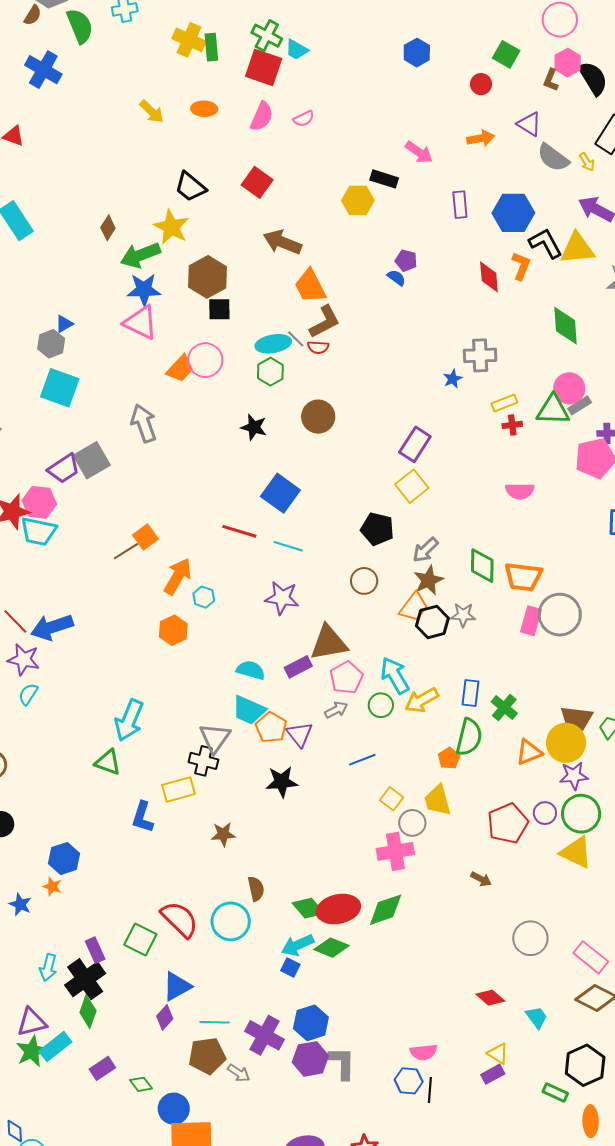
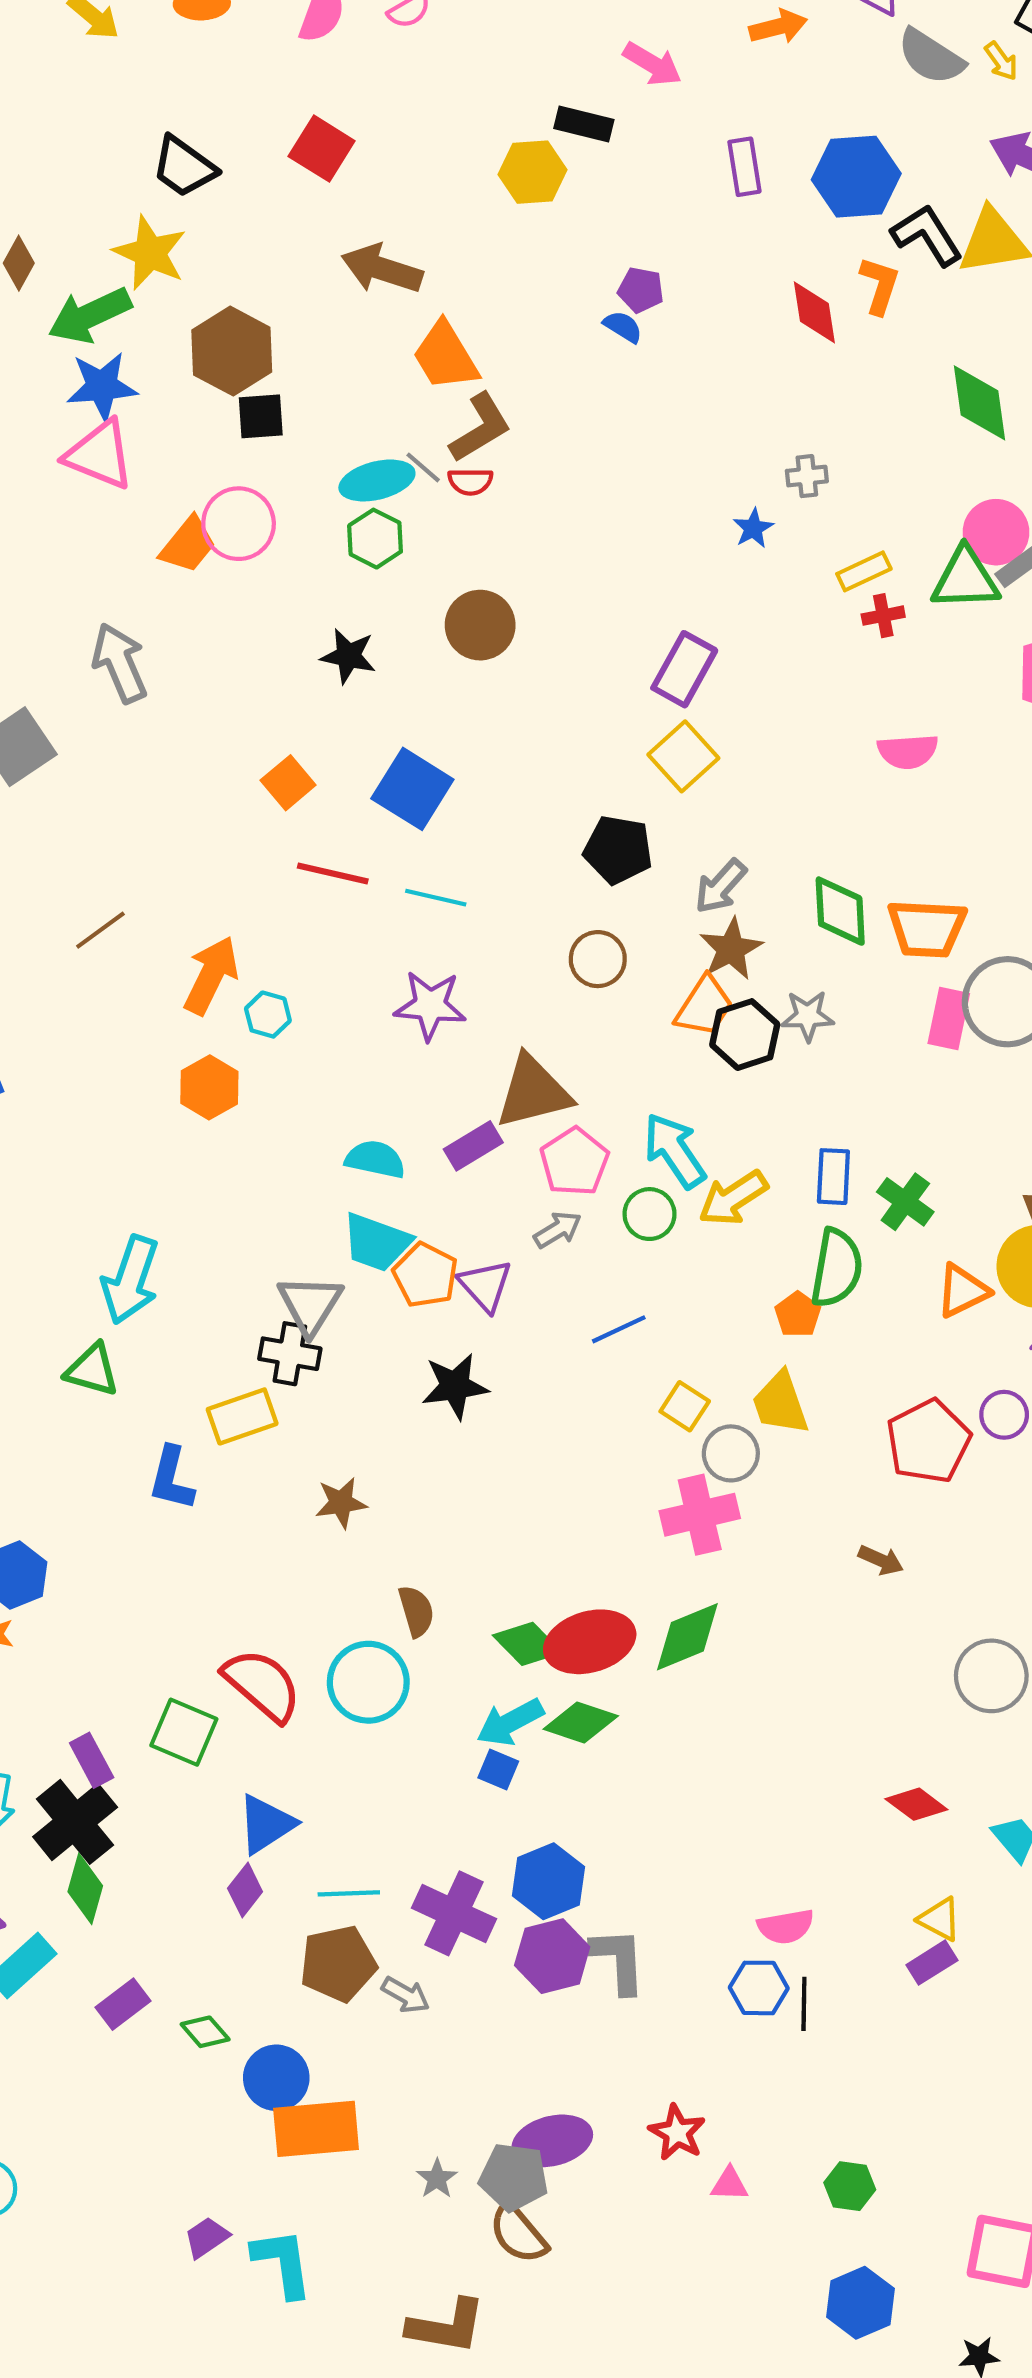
gray cross: (480, 355) -> (807, 476), size x0.6
orange square: (145, 537) -> (288, 783), moved

